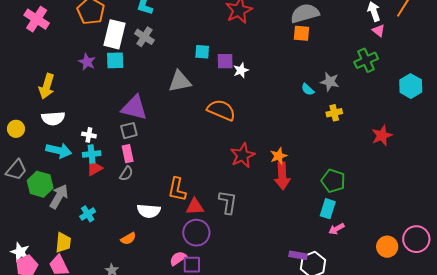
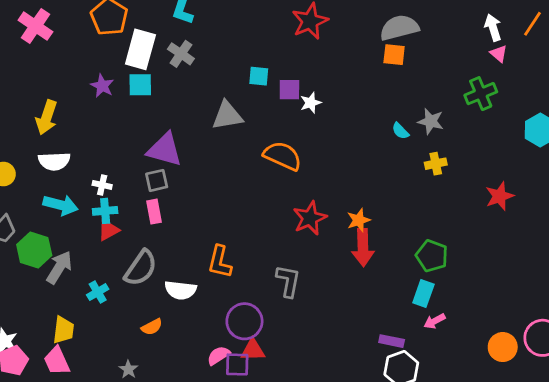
gray semicircle: (126, 174) -> (141, 268), moved, size x1.8
red triangle: (195, 207) -> (253, 350), moved
purple rectangle: (298, 255) -> (392, 341), moved

